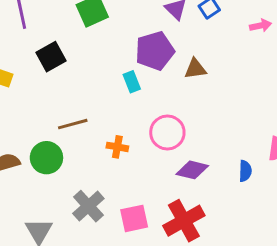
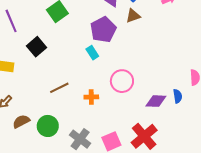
brown triangle: (195, 69) -> (133, 16), moved
green circle: (46, 158) -> (48, 126), moved
purple diamond: (192, 170) -> (156, 101), moved

